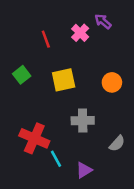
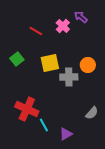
red line: (46, 39) -> (36, 31), turned -40
gray cross: (83, 121) -> (69, 77), moved

